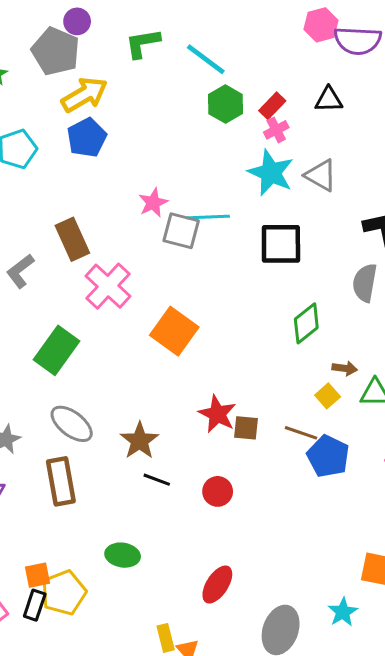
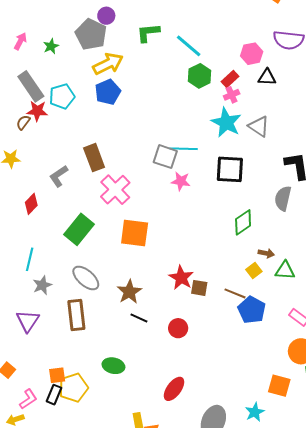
pink hexagon: (321, 25) -> (252, 54), moved
pink star: (153, 203) -> (181, 181), moved, turned 30
orange square: (174, 331) -> (135, 233), moved, turned -32

